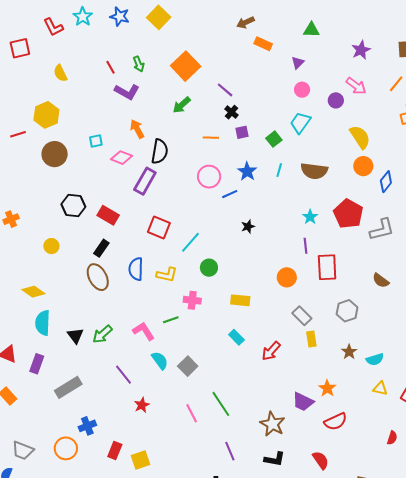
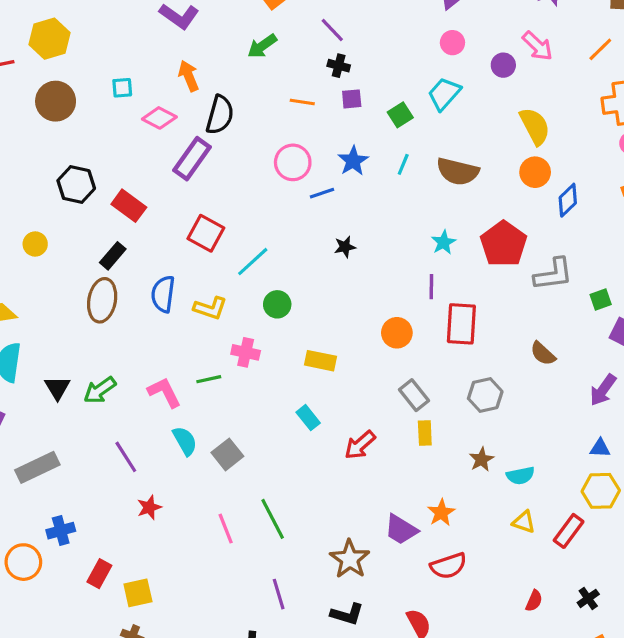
black cross: (232, 112) -> (339, 66), turned -32
brown ellipse: (98, 277) -> (102, 300), turned 32

